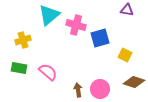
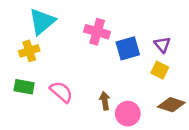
purple triangle: (127, 10) -> (162, 45), moved, turned 40
cyan triangle: (49, 15) -> (42, 21), moved
brown arrow: (78, 90) -> (105, 101), moved

